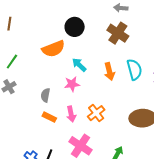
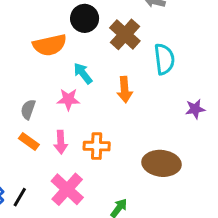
brown cross: (118, 33) -> (125, 34), moved
cyan semicircle: (134, 69) -> (164, 59), moved
orange cross: (96, 113) -> (97, 146), turned 30

